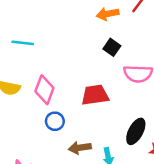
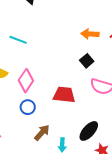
brown arrow: (80, 148) -> (42, 133), turned 126

